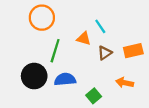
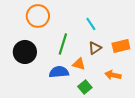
orange triangle: (84, 39) -> (79, 64), moved
green line: (55, 51) -> (63, 44), moved
black circle: (34, 76) -> (25, 52), moved

